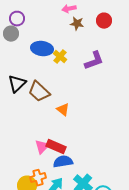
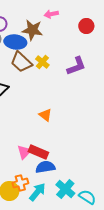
brown star: (77, 24) -> (32, 30), moved, size x1.5
blue ellipse: (42, 49) -> (15, 42), moved
brown trapezoid: (39, 92) -> (21, 62), moved

